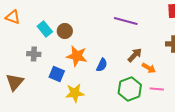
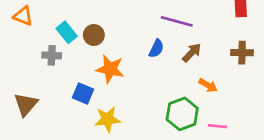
gray cross: (34, 54) -> (52, 55), moved
brown arrow: (135, 55) -> (192, 53), moved
blue semicircle: (102, 65) -> (156, 49), moved
pink line: (157, 89) -> (218, 126), moved

